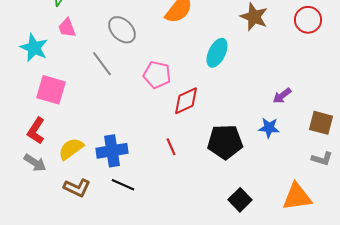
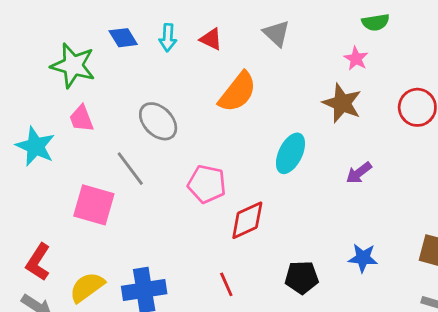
pink square: (51, 90) -> (94, 205), moved
purple arrow: (282, 96) -> (359, 173), moved
black pentagon: (225, 142) -> (302, 277), size x0.7

